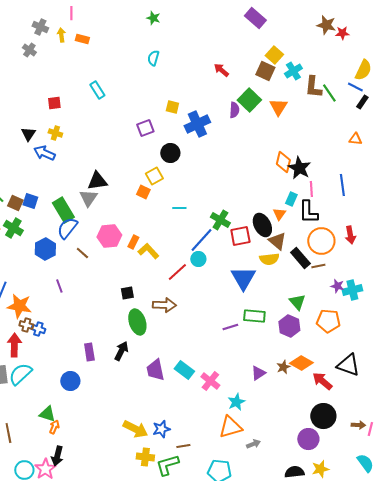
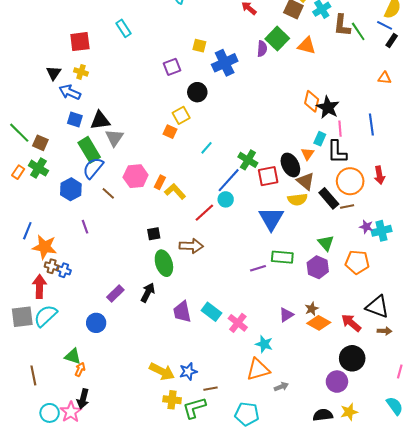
red square: (54, 103) -> (80, 42), size x1.5
orange triangle: (278, 107) -> (307, 46), turned -48
black triangle: (97, 181) -> (100, 120), moved
blue square: (30, 201) -> (75, 119), moved
cyan line: (179, 208) -> (206, 148), turned -48
purple rectangle: (89, 352) -> (115, 294), turned 54
orange diamond: (301, 363) -> (319, 323), moved
cyan star: (236, 402) -> (264, 344), turned -30
brown arrow: (358, 425) -> (385, 331), moved

